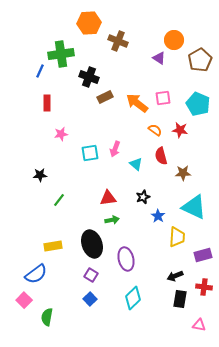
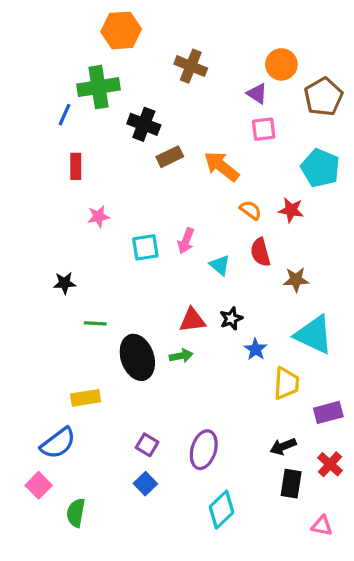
orange hexagon: (89, 23) -> (121, 30), moved
pink square: (163, 98) -> (264, 129), moved
red triangle: (108, 198) -> (192, 320), moved
green line: (59, 200) -> (95, 323), turned 56
black ellipse: (92, 244) -> (137, 357), moved
purple ellipse: (126, 259) -> (204, 450), moved, turned 30
red cross: (204, 287) -> (330, 464), turned 35
cyan diamond: (133, 298) -> (222, 510), moved

